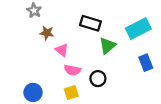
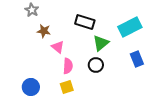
pink semicircle: (72, 70) -> (68, 66), turned -98
black circle: (98, 79) -> (96, 65), moved

